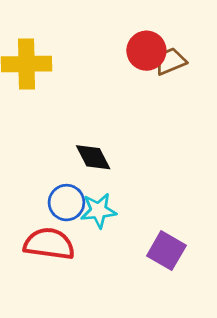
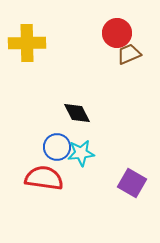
brown trapezoid: (170, 61) -> (129, 54), moved

